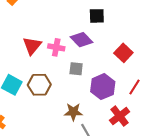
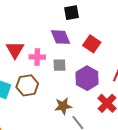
purple diamond: (81, 40) -> (60, 37), turned 30
pink cross: (56, 47) -> (37, 57), moved
red square: (123, 53) -> (92, 44), moved

